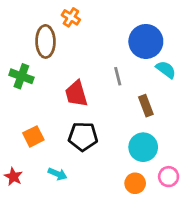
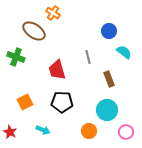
brown ellipse: (45, 41) -> (34, 31), turned -55
blue circle: (146, 41) -> (109, 31), size x0.6
orange circle: (135, 183) -> (89, 131), moved

